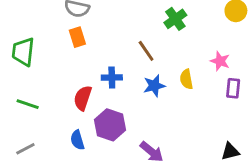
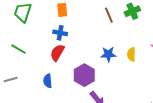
brown line: (146, 51) -> (109, 15), moved
blue cross: (112, 78) -> (60, 33), moved
purple hexagon: (110, 125) -> (84, 75), moved

